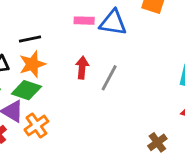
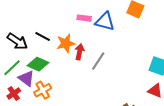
black line: (30, 39) -> (43, 36), moved, turned 35
orange star: (32, 64) -> (66, 43), moved

